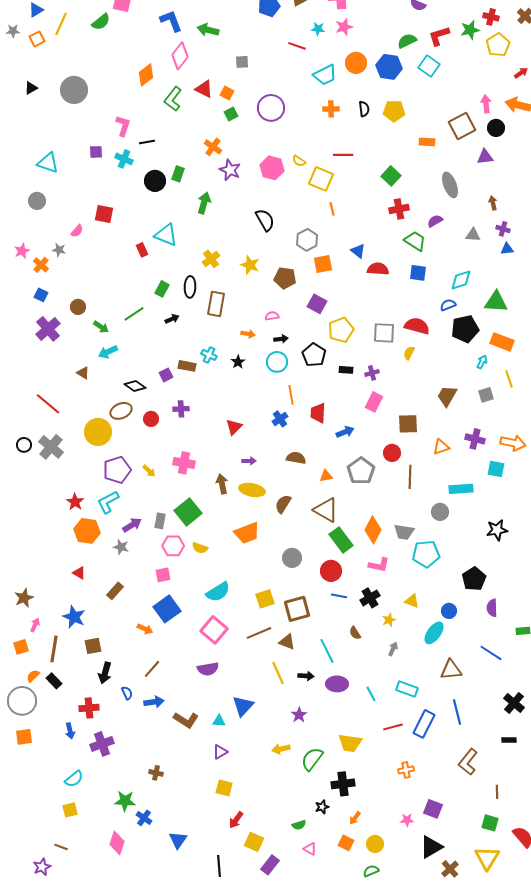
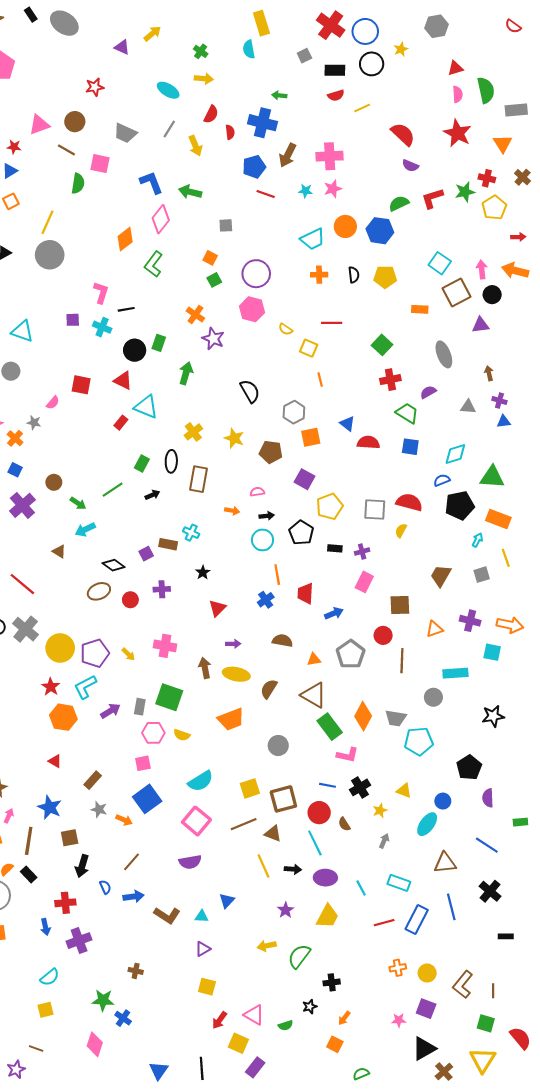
green semicircle: (101, 22) -> (78, 183), turned -42
yellow line: (61, 24) -> (48, 222), moved
red line: (297, 46) -> (266, 194), moved
cyan square: (429, 66) -> (440, 263), moved
red arrow: (521, 73) -> (518, 237), turned 32
red triangle: (204, 89) -> (123, 381), moved
pink hexagon: (272, 168) -> (252, 309), moved
yellow square: (321, 179) -> (309, 348), size x0.7
red rectangle: (142, 250) -> (121, 423), turned 64
black star: (238, 362) -> (203, 572), moved
yellow circle: (98, 432) -> (60, 648), moved
green square: (188, 512) -> (169, 697), turned -32
gray star: (121, 547) -> (99, 809), moved
pink L-shape: (379, 565) -> (347, 755), moved
red circle: (331, 571) -> (319, 813), moved
black cross: (514, 703) -> (490, 891), moved
blue triangle: (243, 706) -> (227, 901), size x0.7
yellow trapezoid: (350, 743) -> (327, 916), moved, turned -70
brown L-shape: (468, 762) -> (463, 985), moved
black cross: (343, 784) -> (332, 982), size x0.7
blue triangle: (178, 840) -> (159, 1071), moved
yellow circle: (375, 844) -> (427, 973), moved
pink triangle: (310, 849) -> (254, 1015), moved, size x1.5

